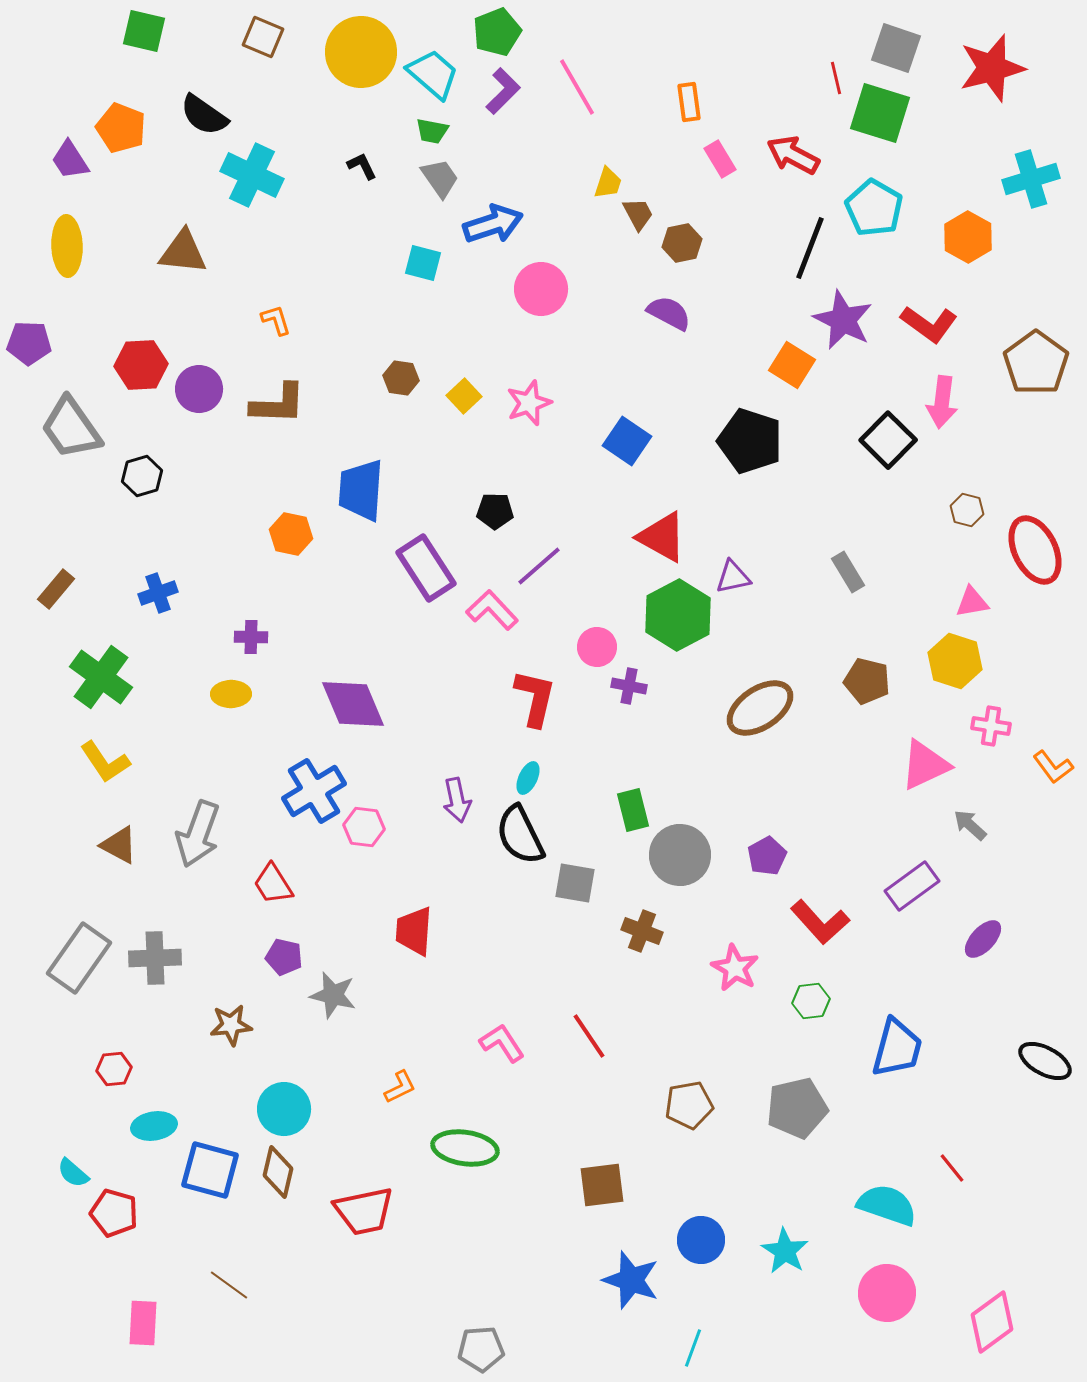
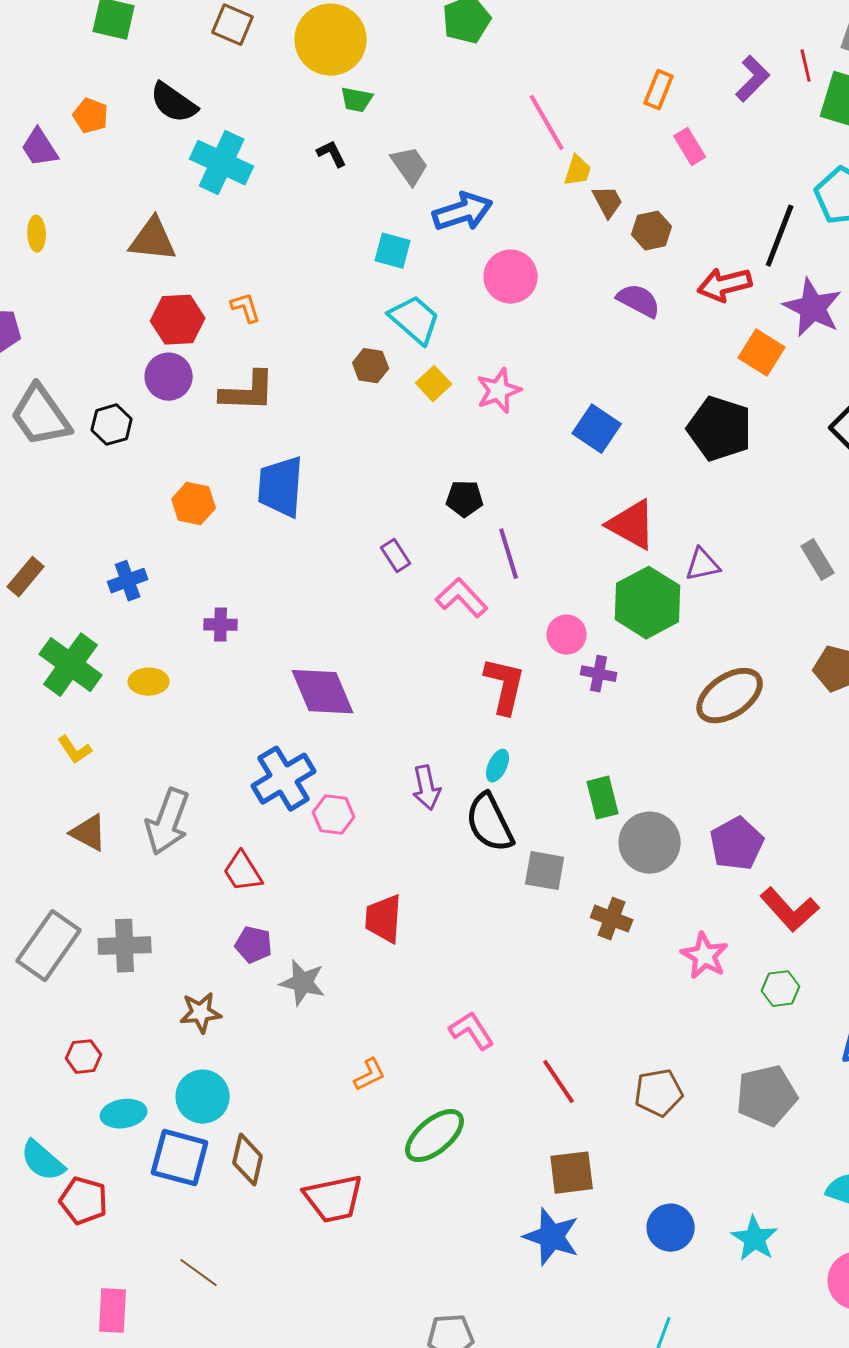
cyan trapezoid: (433, 74) -> (415, 320), moved
pink line: (577, 87) -> (547, 123), moved
purple L-shape: (503, 91) -> (753, 79), moved
orange rectangle: (689, 102) -> (659, 90), turned 30
orange pentagon: (121, 128) -> (91, 116), size x0.7
green trapezoid: (432, 131) -> (357, 100), moved
red arrow: (793, 155) -> (725, 285), moved, turned -42
yellow ellipse: (67, 246) -> (37, 234), size x0.6
red hexagon: (141, 365) -> (178, 320), moved
black hexagon: (142, 476) -> (112, 425), moved
blue trapezoid: (361, 490) -> (281, 487), moved
orange hexagon: (291, 534) -> (194, 504), moved
purple line: (539, 566) -> (509, 554), turned -66
purple rectangle: (426, 568) -> (396, 556), size x0.5
yellow ellipse: (231, 694) -> (149, 682), moved
yellow L-shape: (105, 762) -> (75, 750), size x0.7
purple pentagon: (767, 856) -> (737, 844), size x1.4
red line: (589, 1036) -> (559, 1082), moved
cyan circle: (284, 1109) -> (203, 1097), moved
green ellipse: (465, 1148) -> (435, 1136), turned -48
cyan semicircle: (73, 1173) -> (43, 1161), size x1.4
blue star: (631, 1280) -> (552, 1237), moved

